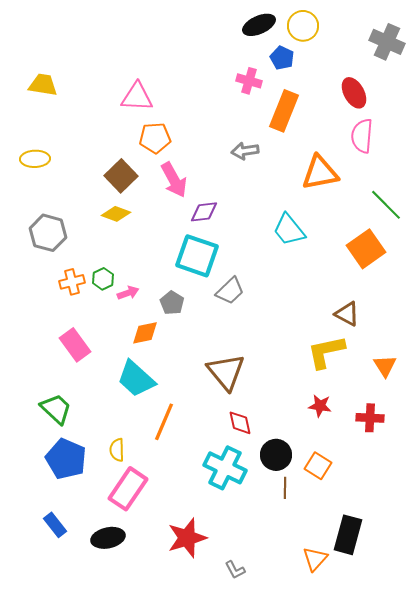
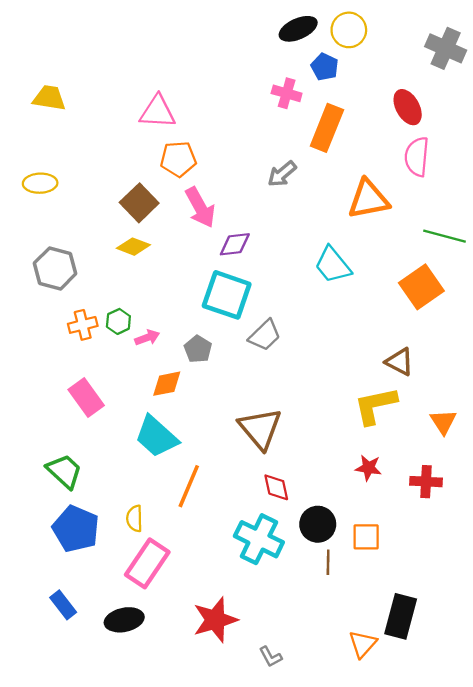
gray arrow: (245, 151) -> (282, 174), turned -32
green line: (386, 205) -> (444, 236), turned -30
orange square: (318, 466) -> (366, 537), turned -32

